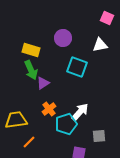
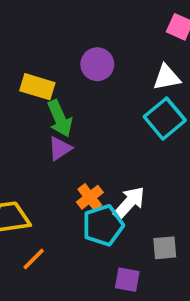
cyan square: (77, 67) -> (165, 119), moved, turned 30
green arrow: (31, 70) -> (60, 119), moved
orange cross: (49, 109) -> (90, 197), moved

